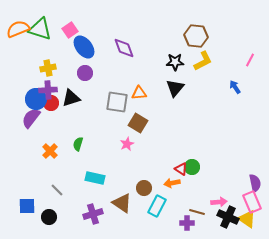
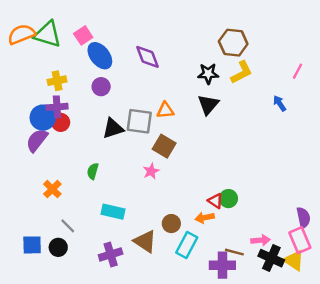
black triangle: (71, 98) -> (113, 128), moved
orange cross: (50, 151) -> (52, 189), moved
black circle: (49, 217) -> (58, 247), moved
purple cross: (187, 223) -> (222, 265), size x1.5

